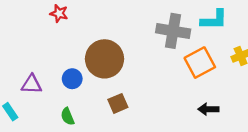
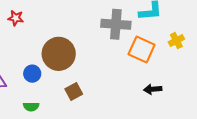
orange square: (200, 63) -> (142, 50), turned -32
green semicircle: (68, 116) -> (31, 107), turned -63

